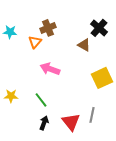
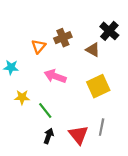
brown cross: (48, 28) -> (63, 38), moved
cyan star: (10, 32) -> (11, 67), moved
yellow square: (102, 78) -> (98, 86), moved
yellow star: (11, 96) -> (22, 97), moved

